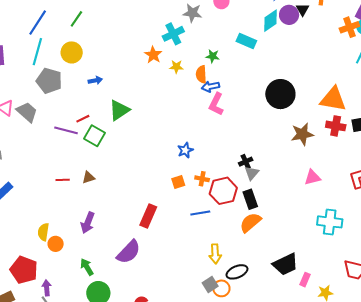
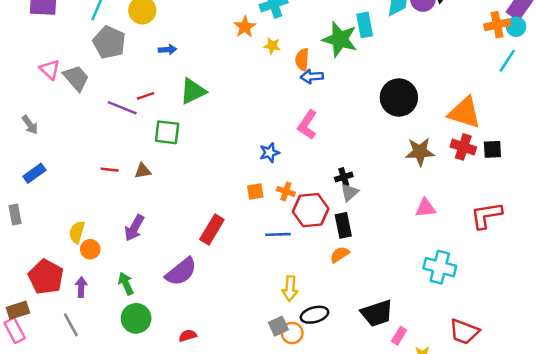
cyan rectangle: (246, 41) -> (365, 25), turned 48
green star: (213, 56) -> (340, 39), moved, size x2.0
pink L-shape: (216, 104) -> (307, 125), moved
green square: (95, 136) -> (167, 132), moved, turned -30
orange semicircle: (250, 222) -> (340, 255), size x0.7
purple arrow: (47, 288) -> (81, 287), moved

